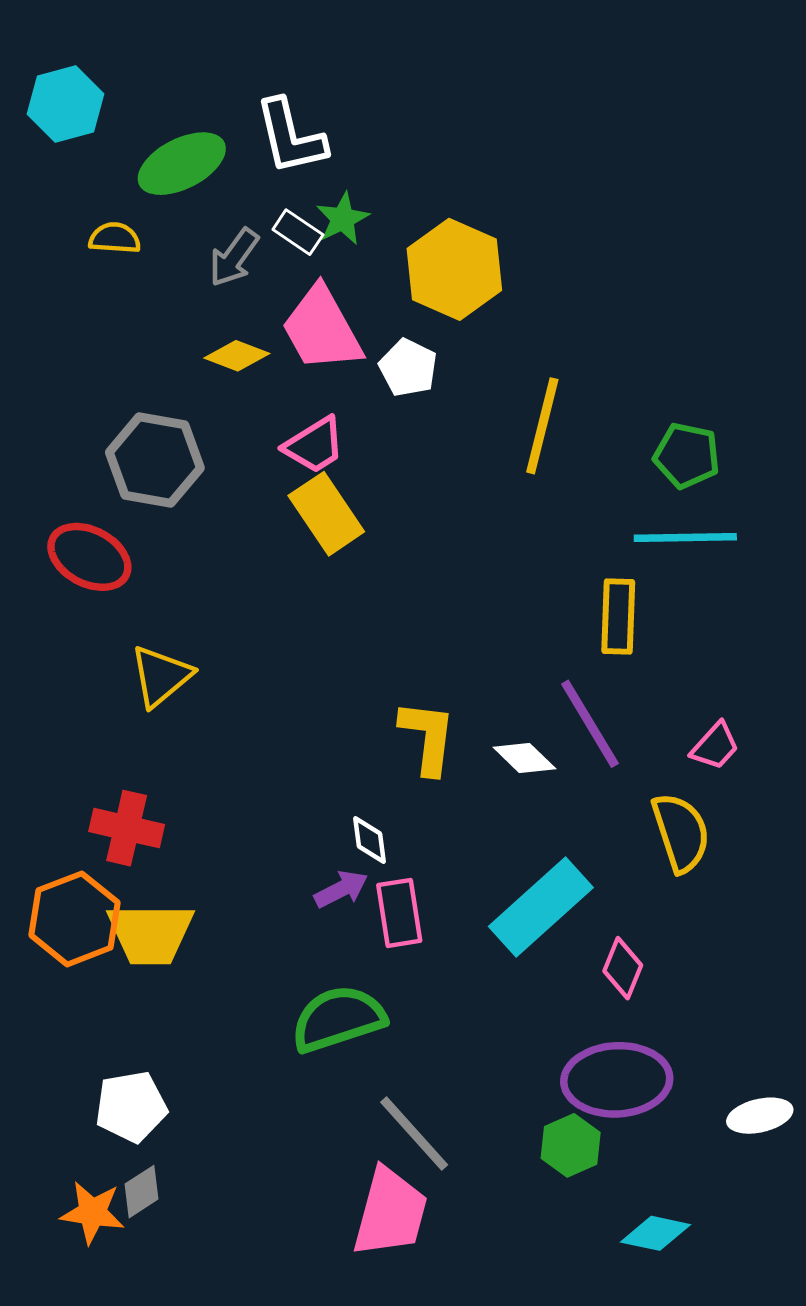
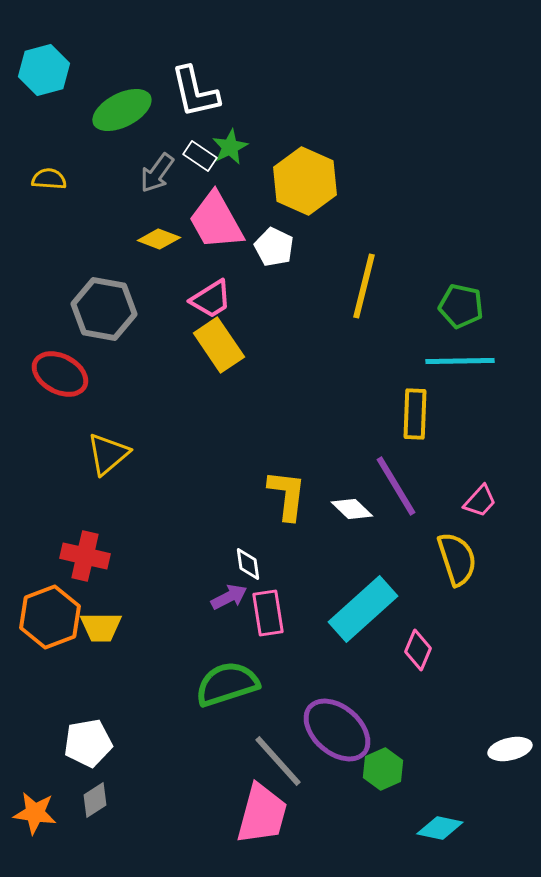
yellow semicircle: (115, 238) -> (49, 179), moved
yellow trapezoid: (150, 934) -> (101, 627), size x0.7
purple ellipse: (617, 1080) -> (337, 730), moved, turned 44
orange star: (92, 1212) -> (35, 813), moved

